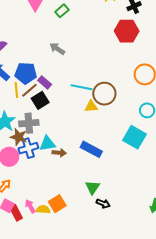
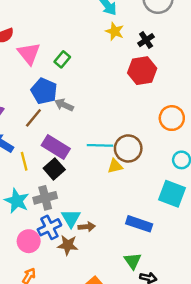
blue pentagon: (26, 73) -> (44, 91), moved, turned 30
purple rectangle: (45, 82) -> (56, 147), size x1.6
brown line: (29, 90) -> (33, 118), moved
brown star: (19, 137) -> (68, 245), moved
cyan triangle: (47, 144) -> (71, 218), turned -42
blue rectangle: (91, 149) -> (139, 224), moved

